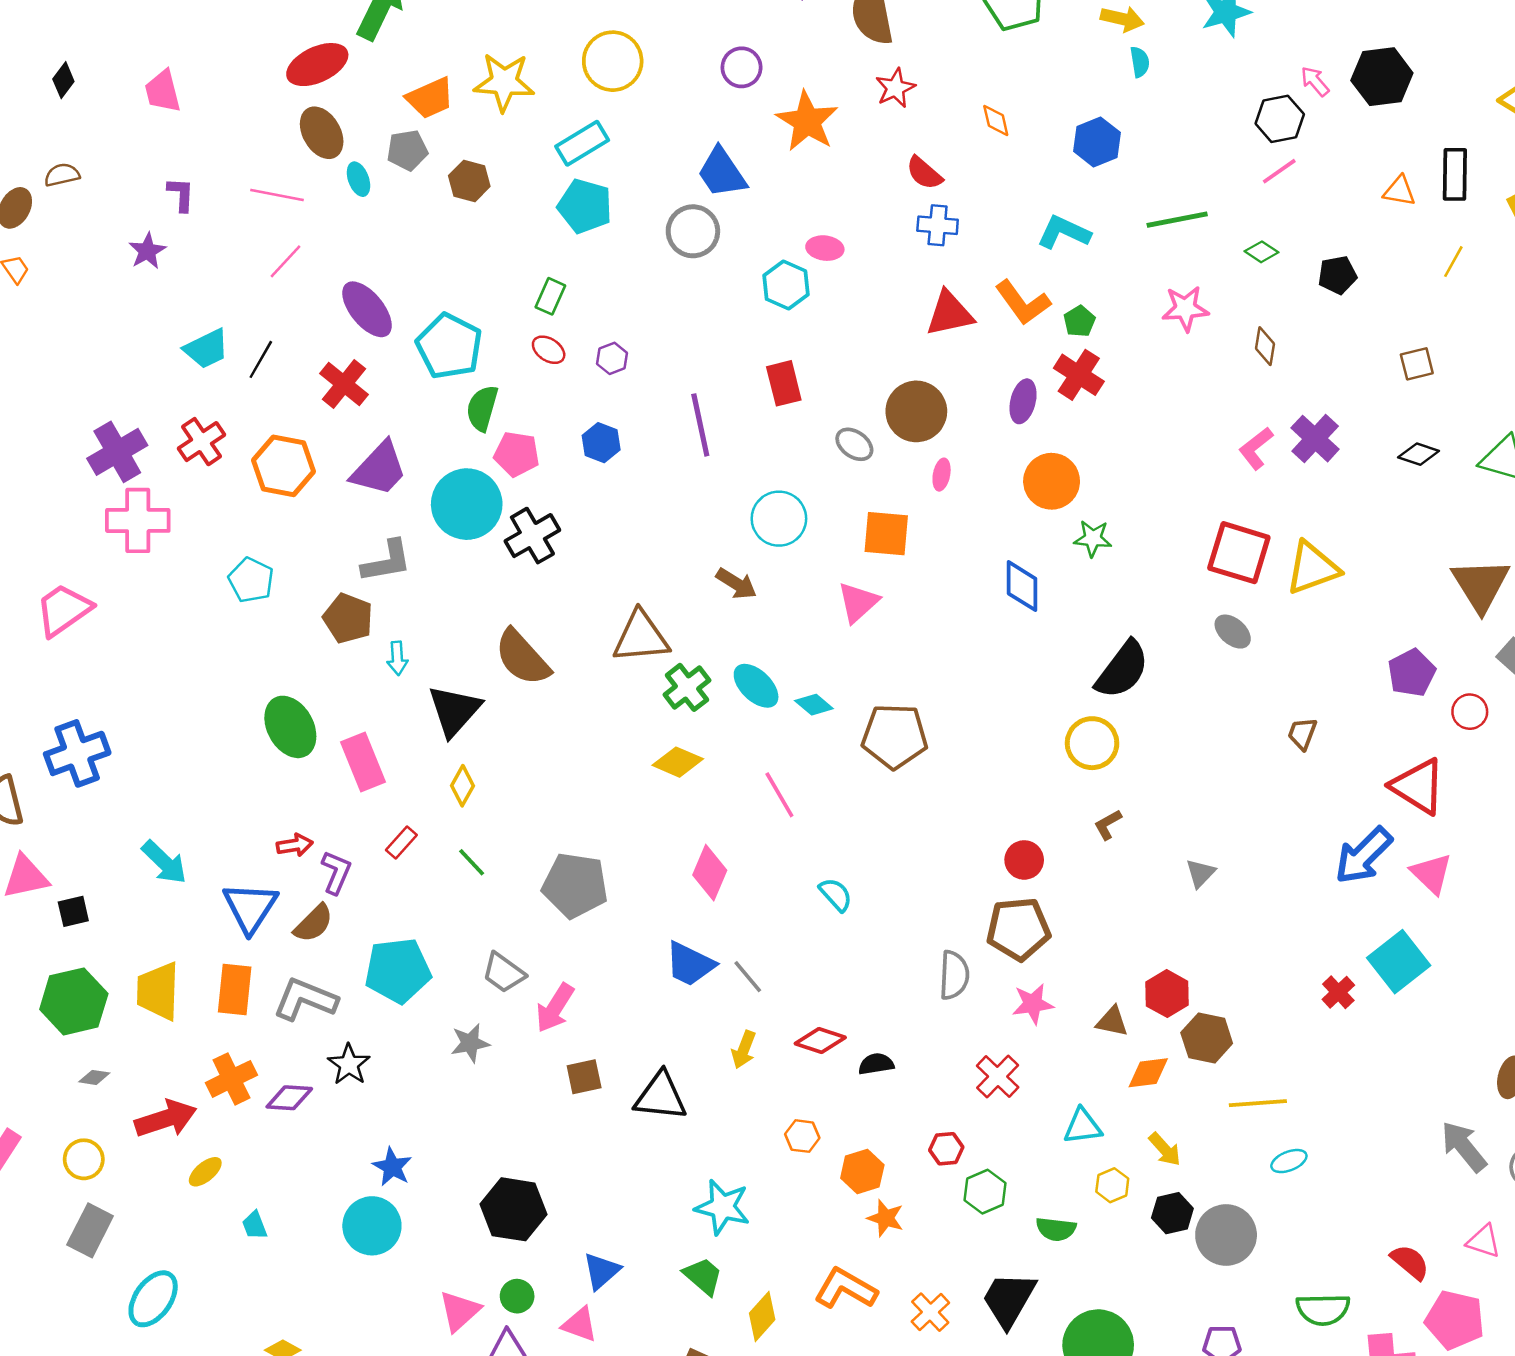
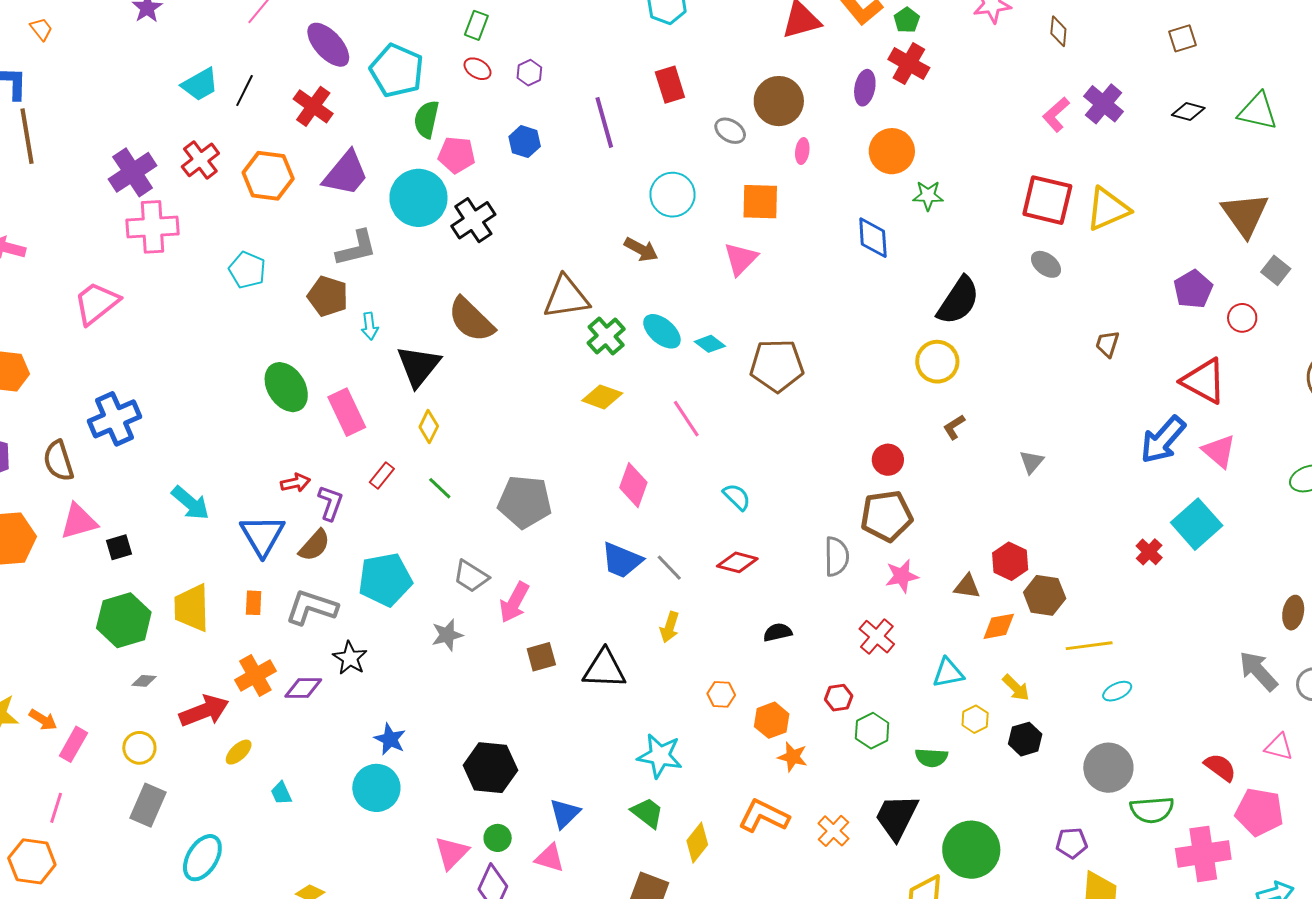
orange rectangle: (235, 989) -> (254, 603), size x0.6
red diamond: (820, 1041) -> (737, 562), moved
gray circle: (1226, 1235) -> (1108, 768), moved

